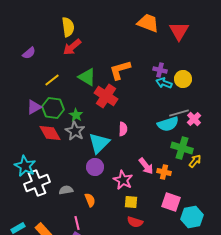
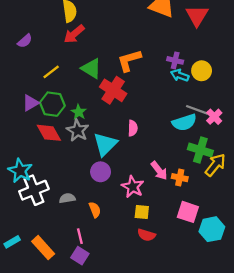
gray line: (179, 113) -> (197, 110), turned 36
yellow arrow: (195, 161) -> (215, 165), size x1.5

